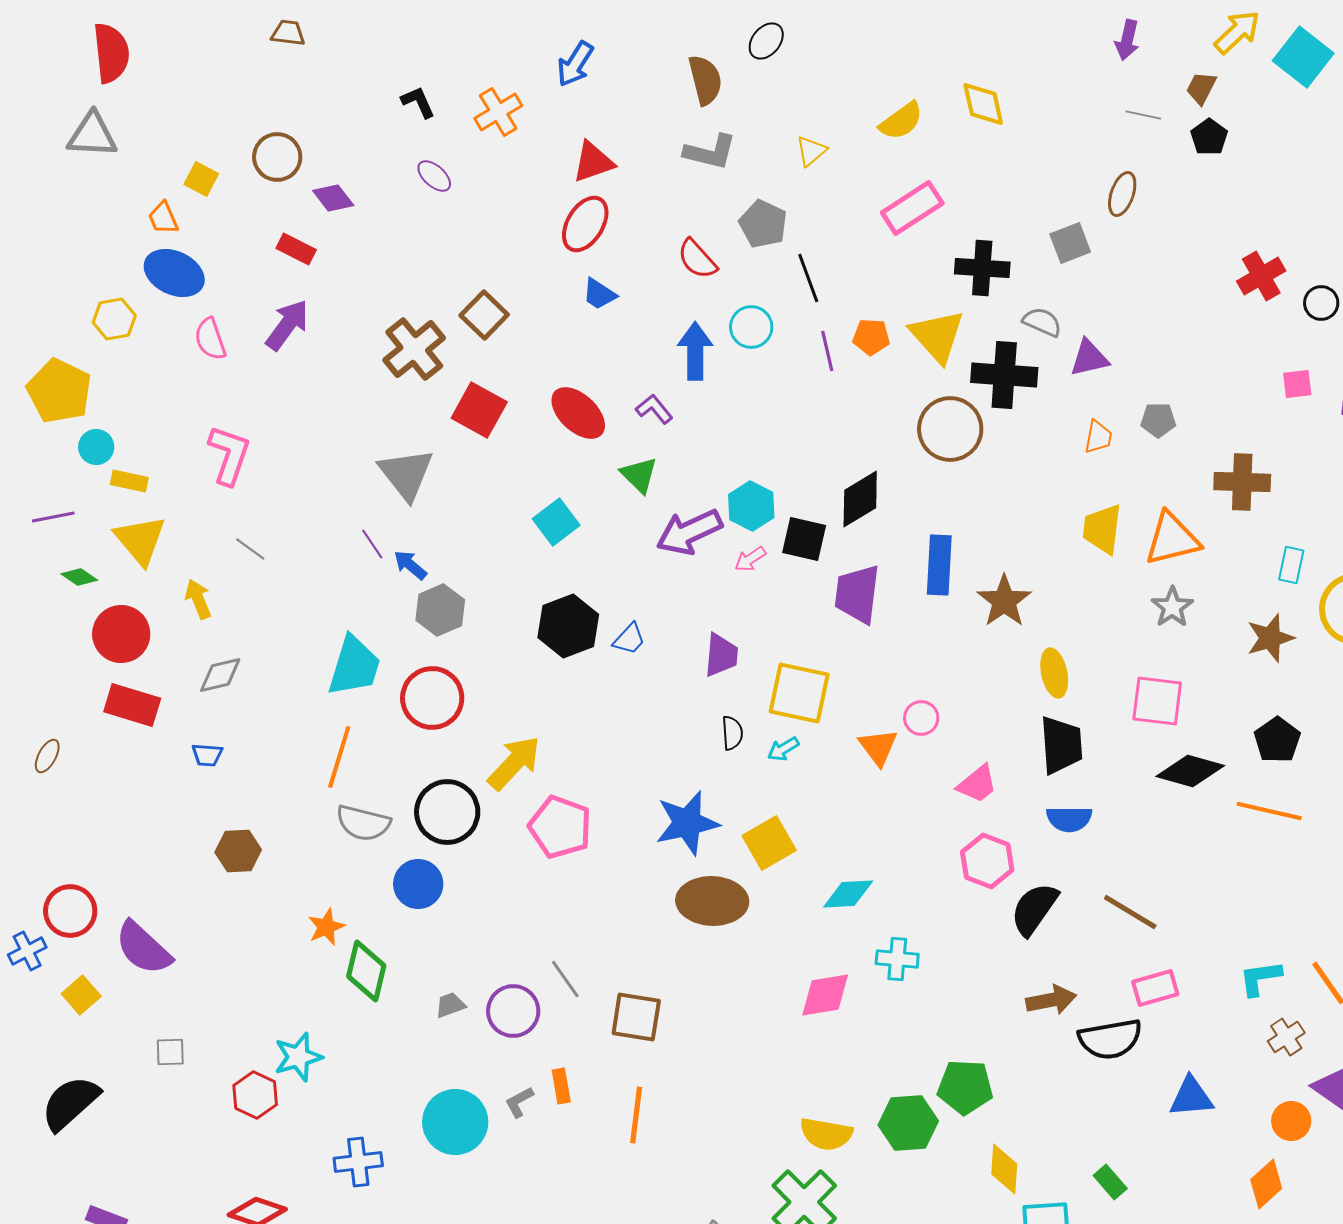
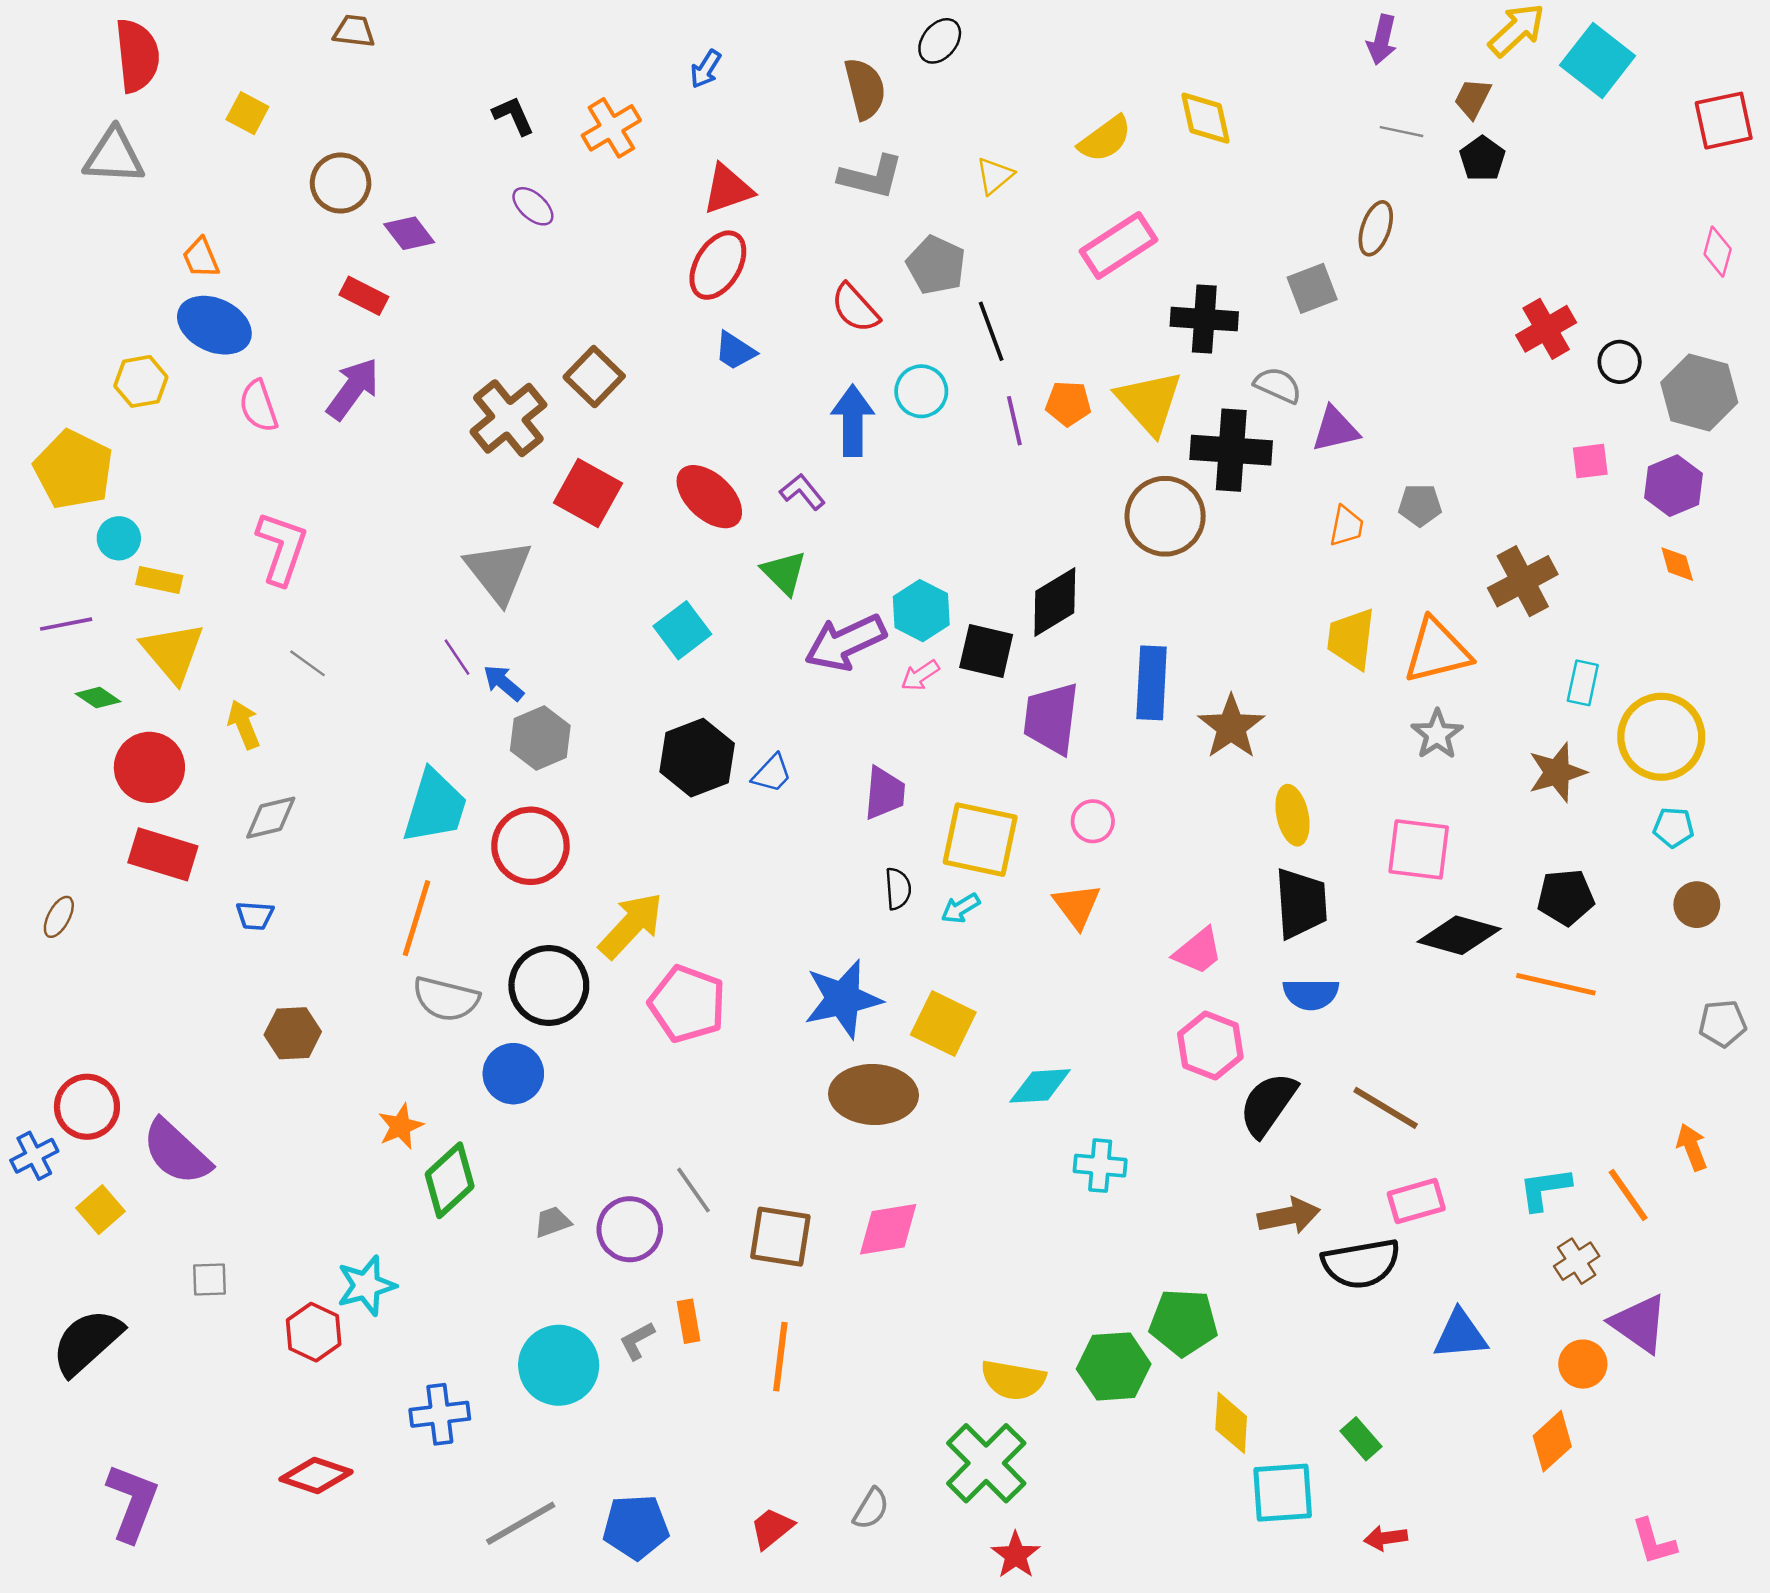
blue arrow: (575, 64) -> (706, 69), size x0.7
yellow square: (201, 179) -> (247, 113), moved
brown cross: (1242, 482) -> (1523, 581), turned -30
pink circle: (921, 718) -> (1093, 821), moved
black pentagon: (1277, 740) -> (1566, 897), turned 30
yellow square: (769, 843) -> (943, 1023), turned -34
green diamond: (366, 971) -> (450, 1180), turned 34
pink diamond: (825, 995) -> (888, 1229), moved

